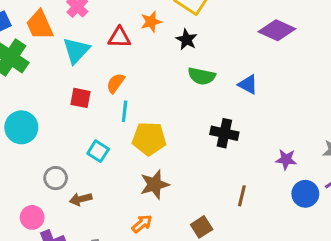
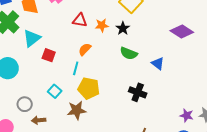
orange star: (151, 22) -> (102, 25), moved
cyan triangle: (76, 50) -> (32, 38), moved
orange semicircle: (116, 83) -> (85, 49), moved
purple star: (286, 159) -> (187, 115), moved
brown star: (155, 184) -> (77, 110), moved

